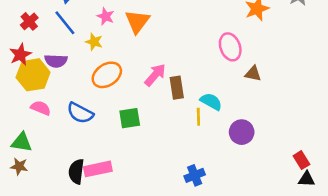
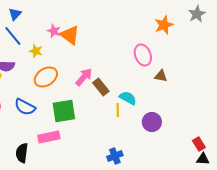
pink star: (106, 16) -> (54, 31), moved
orange triangle: (137, 21) -> (70, 35), turned -30
brown rectangle: (177, 88) -> (101, 87), turned -30
green square: (130, 118) -> (64, 111), size x1.4
pink rectangle: (98, 169) -> (49, 137), moved

